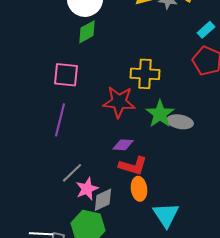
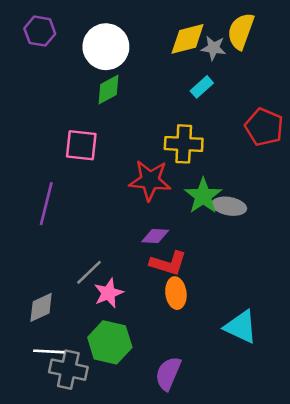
cyan rectangle: (206, 30) -> (202, 87), moved
purple line: (60, 120) -> (46, 204), moved
gray diamond: (103, 200) -> (41, 307), moved
cyan triangle: (166, 215) -> (241, 327), moved, turned -32

